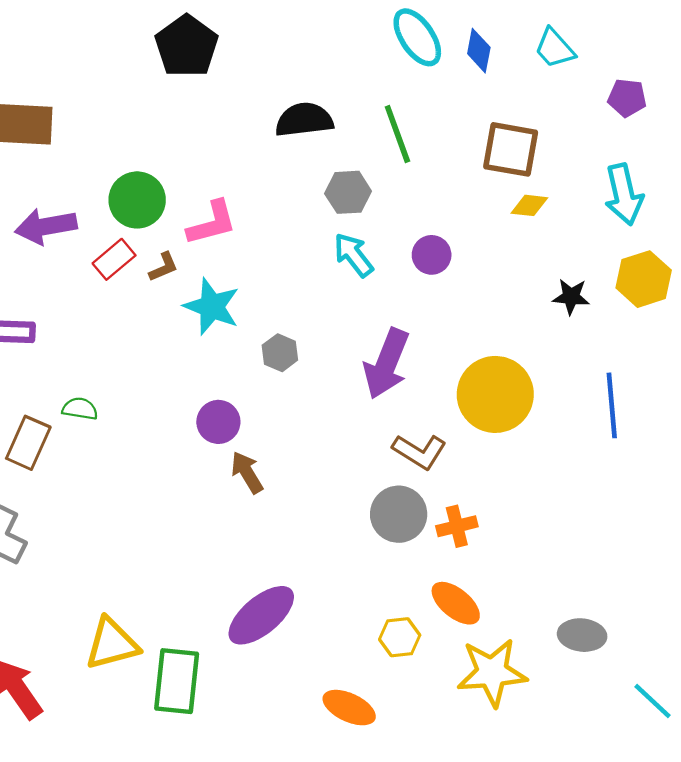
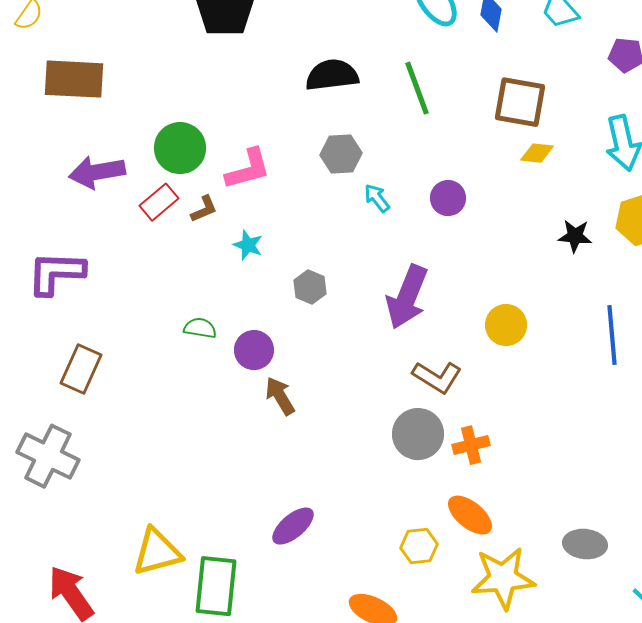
gray hexagon: (348, 192) -> (341, 154), moved
cyan arrow: (354, 255) -> (377, 198), size x0.7
cyan star: (212, 307) -> (248, 245), size x0.6
yellow circle: (495, 394) -> (506, 325), size x0.6
green semicircle: (80, 409) -> (200, 328), moved
purple ellipse: (261, 615) -> (293, 526), size x0.7

